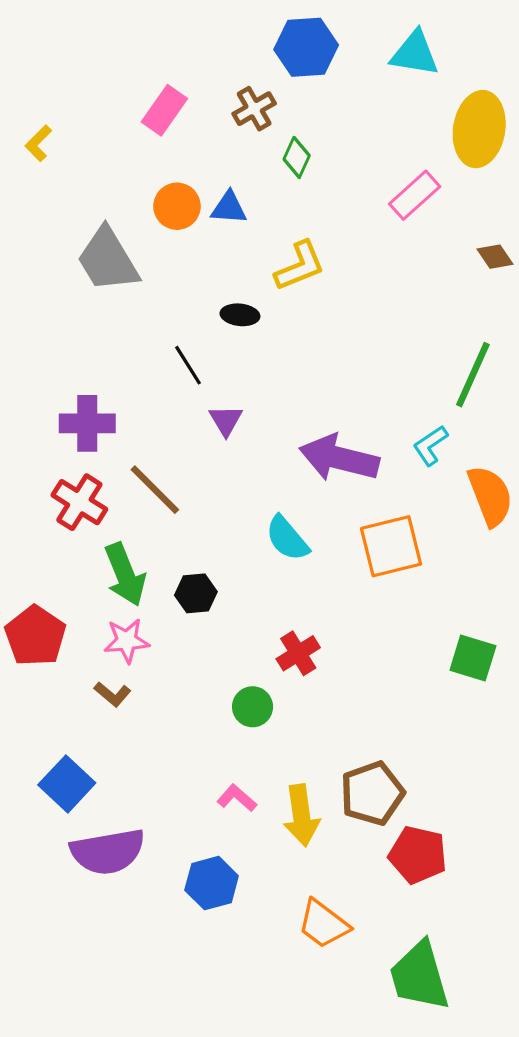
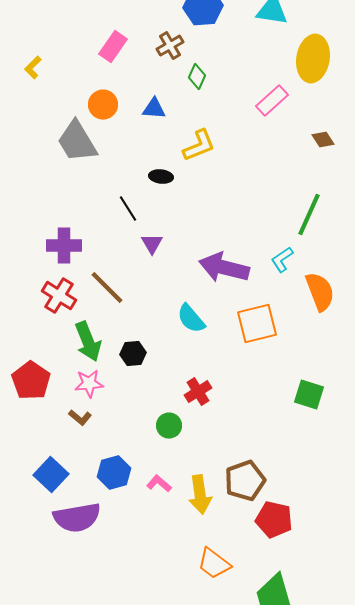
orange circle: (177, 206) -> (103, 105), moved
blue hexagon: (212, 883) -> (114, 473), moved

